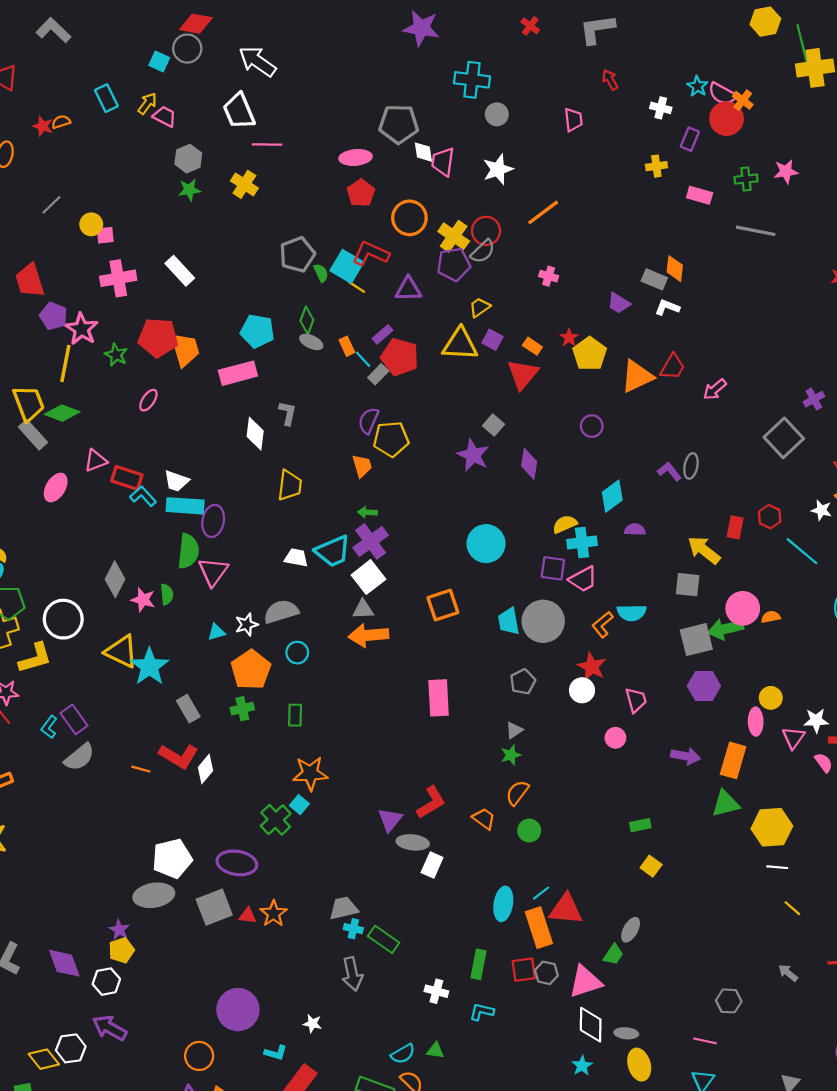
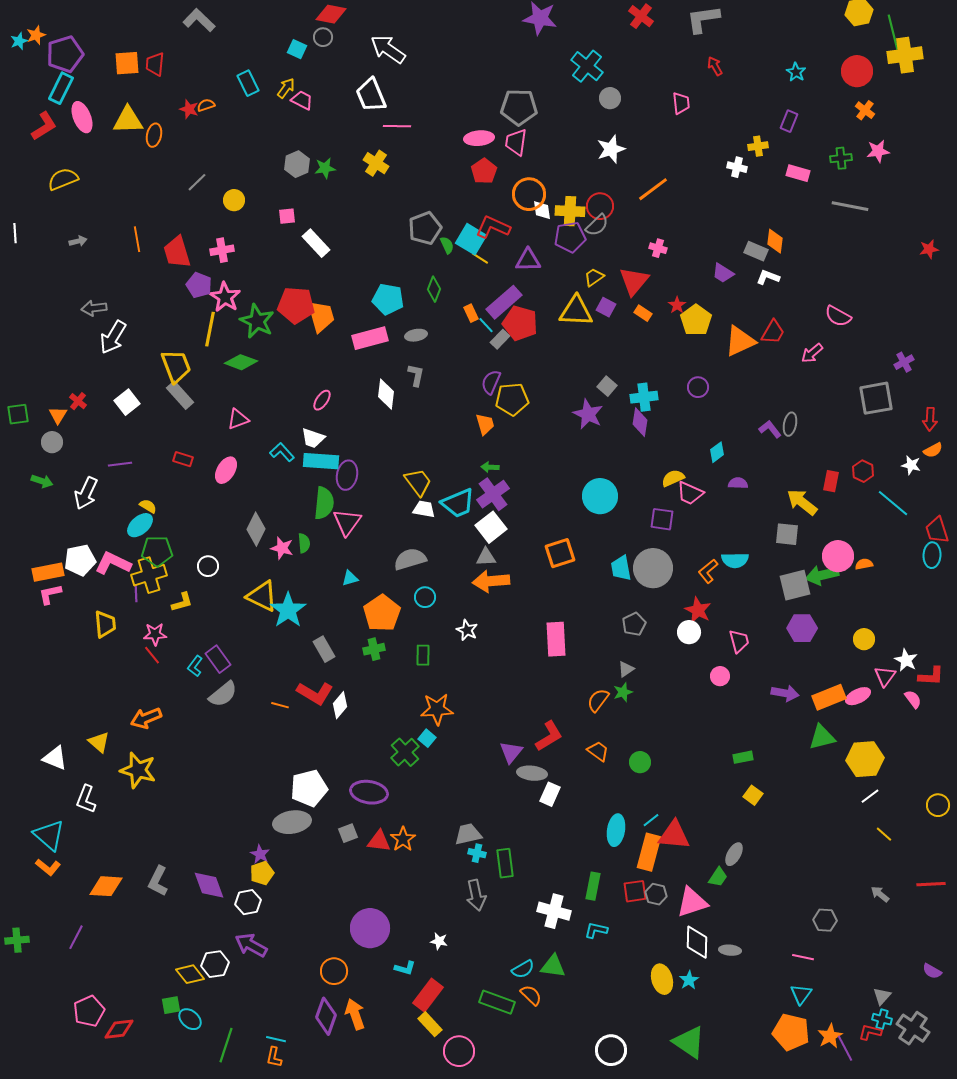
red cross: (530, 26) -> (641, 16), size x1.4
gray circle: (187, 49) -> (323, 37), size x0.7
cyan cross: (472, 80) -> (587, 66), turned 32
pink semicircle: (722, 94) -> (838, 316), moved
orange cross: (743, 100) -> (865, 110), moved
white cross: (661, 108) -> (737, 167), moved
red circle: (727, 119) -> (857, 71), moved
white diamond: (423, 152) -> (542, 210), moved
gray hexagon: (188, 159) -> (297, 164), moved
pink trapezoid: (443, 162) -> (516, 142), moved
pink square: (105, 235) -> (287, 216), moved
yellow cross: (454, 236) -> (570, 211), turned -32
pink cross: (118, 278) -> (222, 250), moved, size x0.7
purple rectangle: (382, 334) -> (504, 302), size x1.8
gray ellipse: (311, 342) -> (416, 335), moved, turned -35
green star: (116, 355) -> (257, 321), size x1.6
red triangle: (523, 374) -> (634, 281), moved
pink ellipse: (148, 400) -> (322, 400), moved
green diamond: (62, 413) -> (241, 362), moved
gray square: (784, 438) -> (876, 398), turned 33
red rectangle: (127, 478) -> (183, 459), moved, size x0.7
yellow trapezoid: (290, 485) -> (418, 482), moved, turned -44
pink ellipse: (56, 488) -> (226, 470), moved
cyan diamond: (612, 496) -> (717, 452), size x0.7
cyan cross: (582, 543) -> (644, 397), moved
pink trapezoid: (583, 579) -> (690, 493), moved, turned 52
white circle: (63, 619) -> (208, 566), size x0.6
white star: (247, 625) -> (467, 630), moved, turned -30
yellow L-shape: (35, 658) -> (182, 602), size x0.7
white star: (816, 721) -> (906, 660), turned 30
pink ellipse: (756, 722) -> (858, 696), moved, turned 65
orange rectangle: (733, 760) -> (829, 697), turned 52
orange semicircle: (517, 793) -> (598, 700), moved
white line: (777, 867) -> (870, 796), turned -42
gray square: (214, 907) -> (348, 833), size x0.6
red triangle: (248, 916) -> (379, 841), size x1.4
orange rectangle: (539, 928) -> (649, 852), turned 33
green rectangle: (384, 939) -> (505, 863), turned 48
white cross: (436, 991) -> (554, 911), size x1.5
green triangle: (435, 1051) -> (553, 966), size x1.5
yellow ellipse: (639, 1065) -> (662, 979), moved

